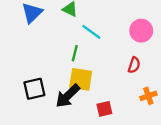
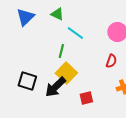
yellow square: (81, 79) -> (66, 73), turned 35
black square: (34, 89) -> (27, 81), turned 30

